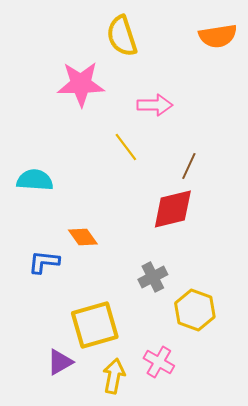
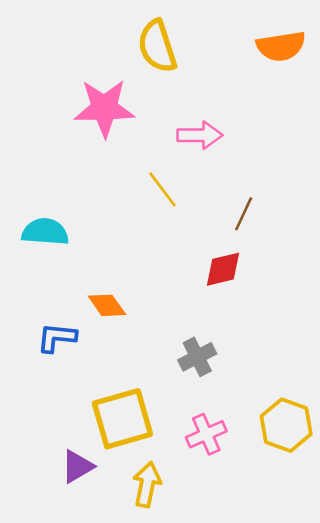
red diamond: (173, 209) -> (223, 269), size x0.7
yellow hexagon: (195, 310) -> (286, 425), moved
pink cross: (159, 362) -> (206, 434), moved, turned 36

